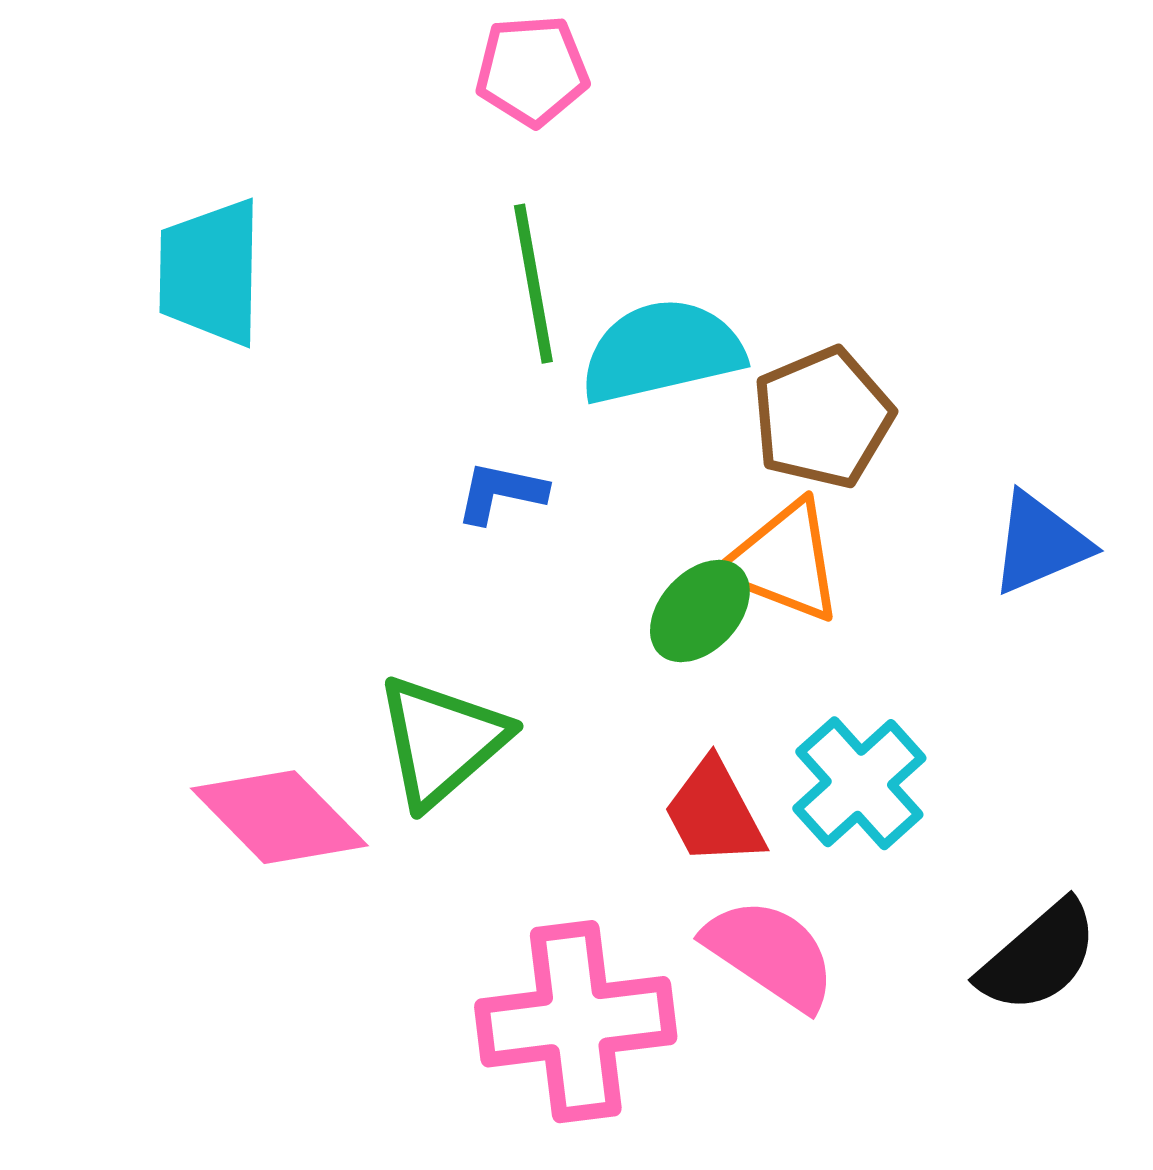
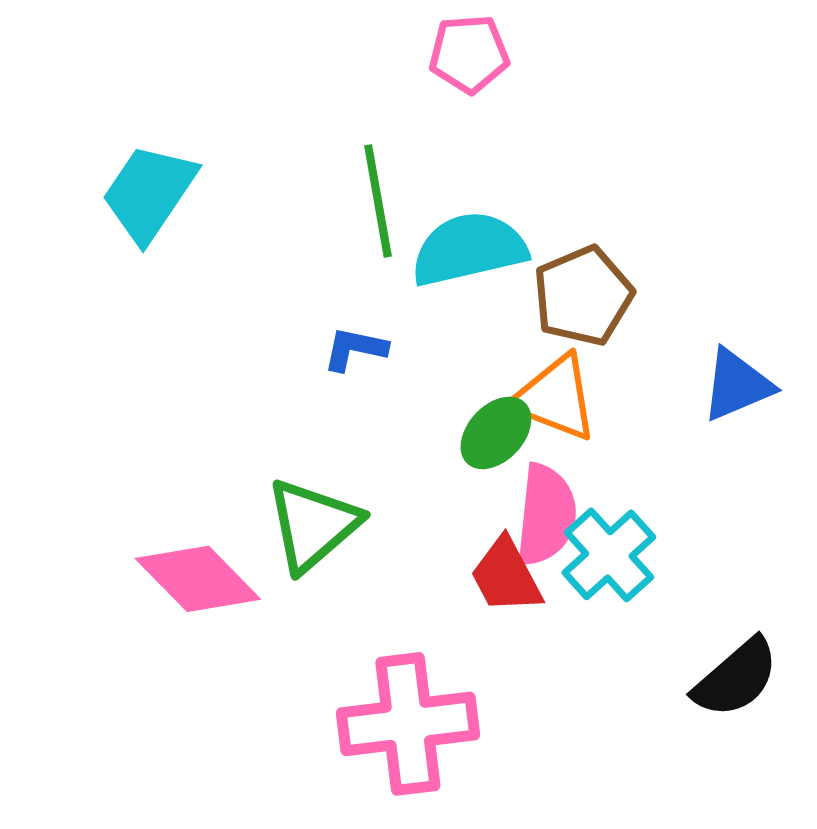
pink pentagon: (532, 71) -> (469, 54), moved
cyan trapezoid: (210, 272) -> (149, 193), turned 33
pink semicircle: (770, 954) -> (546, 515), moved, turned 62

